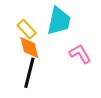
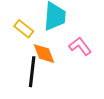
orange diamond: (29, 48) -> (44, 54), moved

